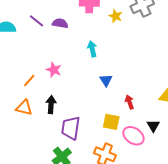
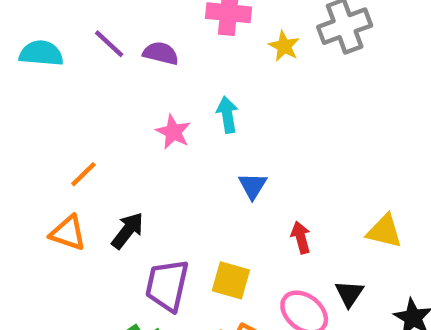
pink star: (54, 70) -> (173, 132), moved
black arrow: (51, 105) -> (128, 231), turned 30
yellow square: (111, 122) -> (231, 280), moved

